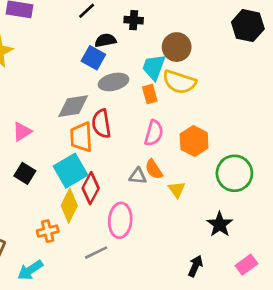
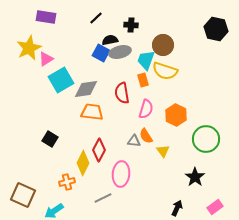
gray ellipse: (113, 82) -> (120, 52), moved
red semicircle: (101, 124) -> (122, 93), moved
pink triangle: (22, 132) -> (46, 59), moved
orange trapezoid: (81, 137) -> (92, 112), turned 100
cyan square: (71, 171) -> (61, 80), moved

